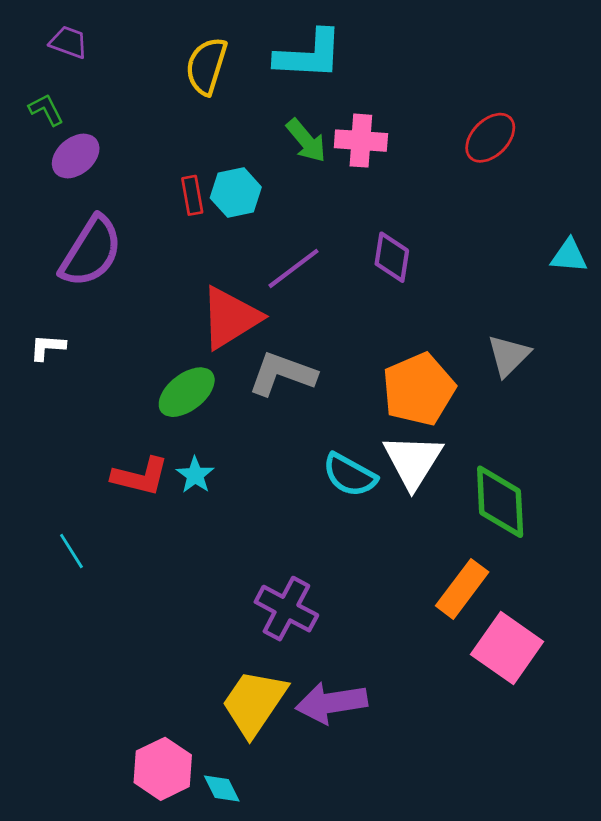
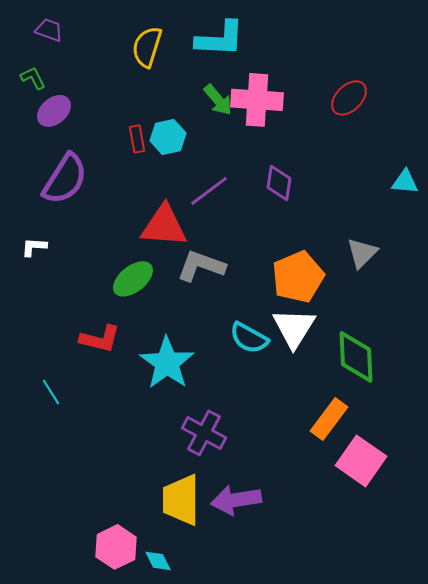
pink cross: (361, 141) -> (257, 100), size x1.4
red triangle: (230, 318) -> (164, 226), turned 36
cyan star: (195, 475) -> (167, 363), moved, size x2.0
yellow trapezoid: (254, 703) -> (181, 500), turned -34

